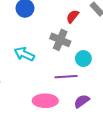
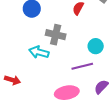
gray cross: (60, 40) -> (56, 35), moved

